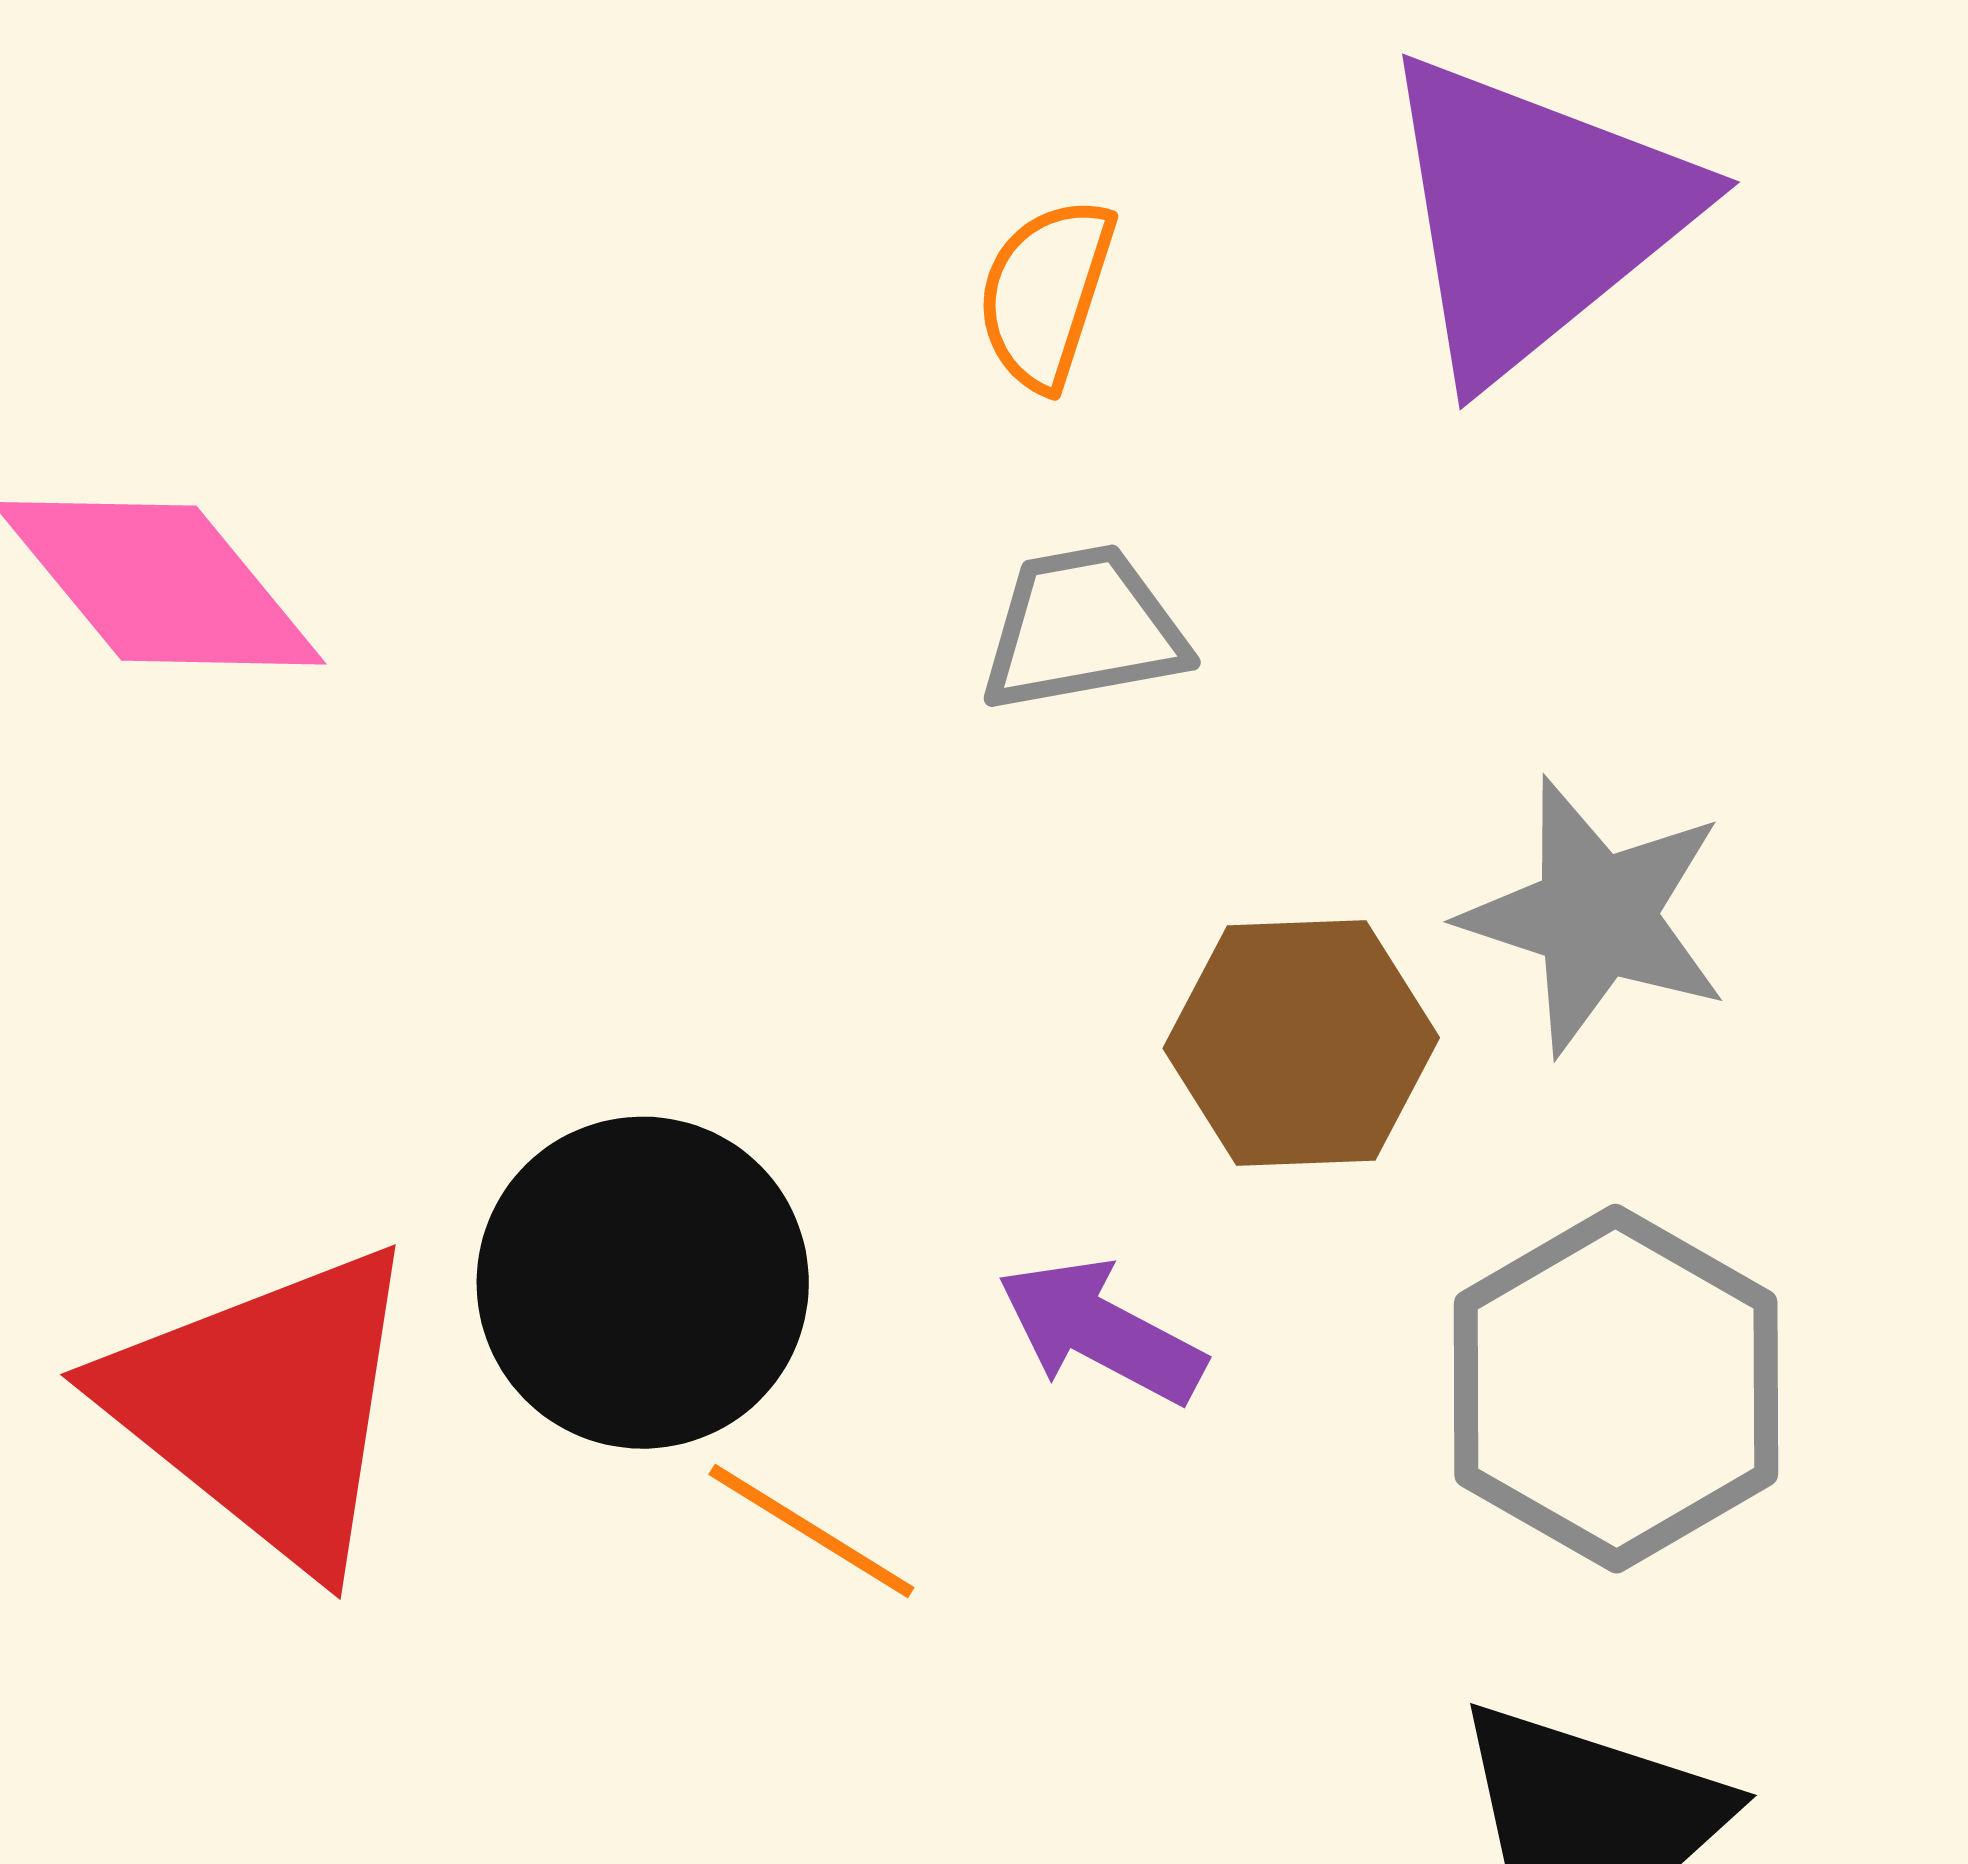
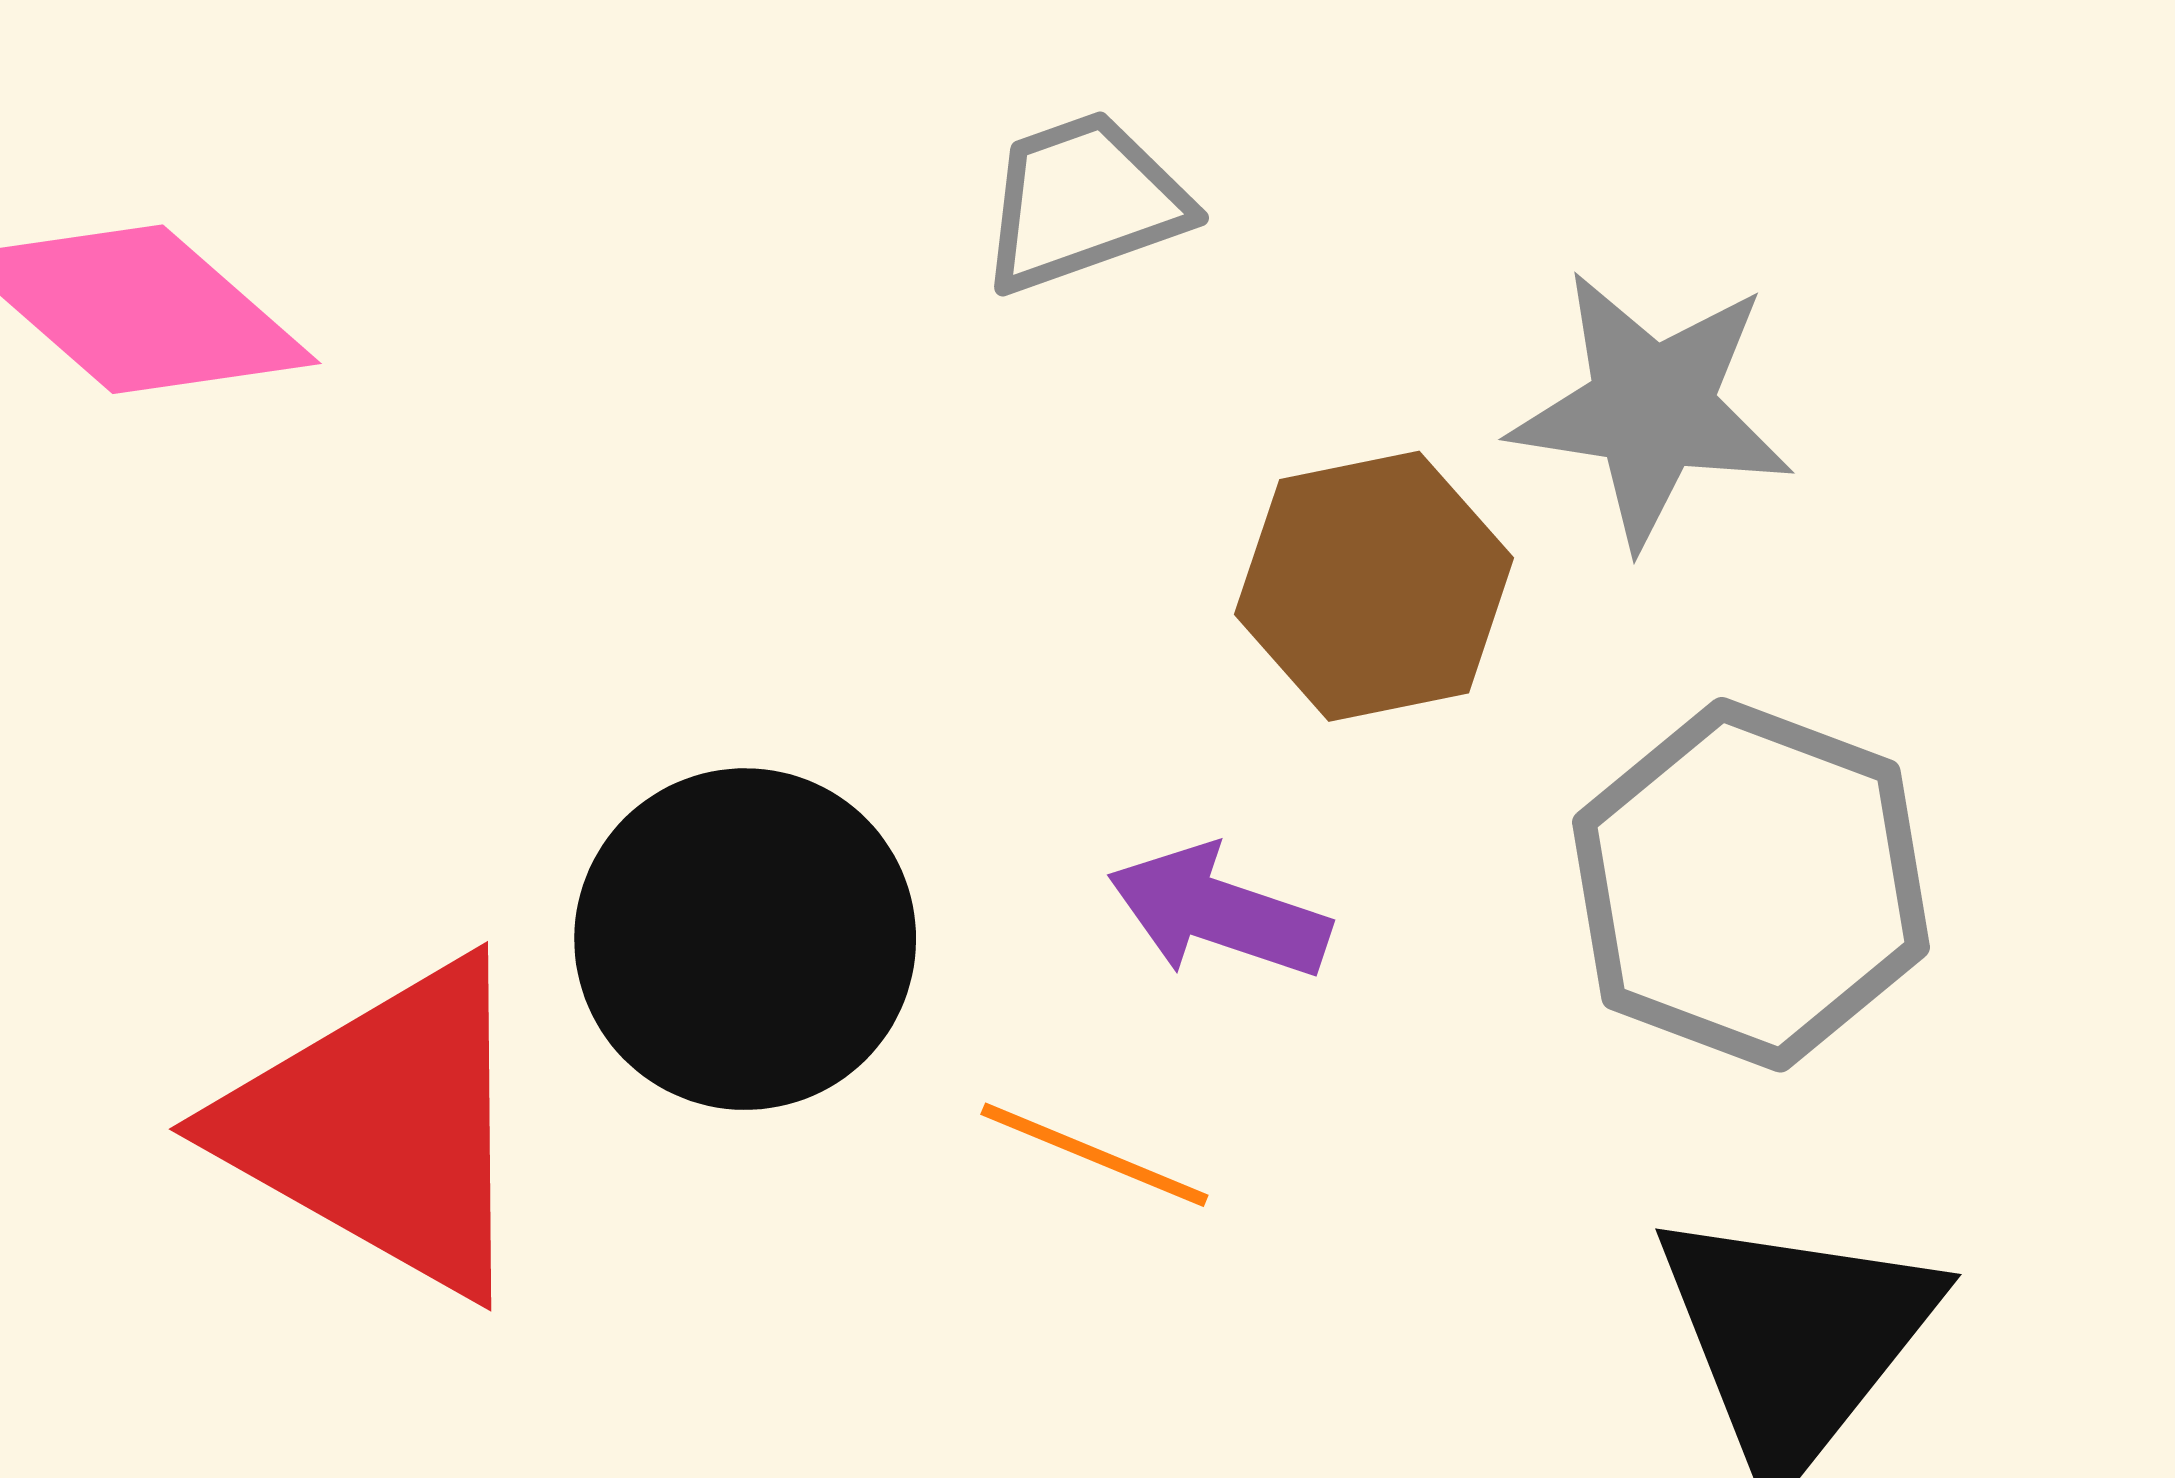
orange line: (811, 1531) -> (1094, 1155), moved

